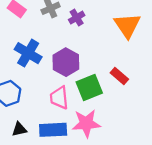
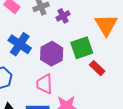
green square: (89, 87) -> (82, 48), moved

